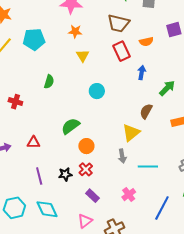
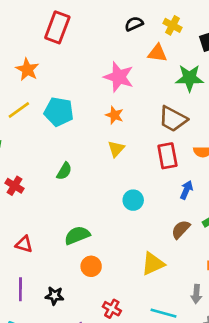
cyan circle: (97, 91) -> (133, 200), moved
brown semicircle: (146, 111) -> (181, 229), moved
gray arrow: (122, 156) -> (196, 294), moved
red cross: (86, 169) -> (112, 309), moved, turned -32

